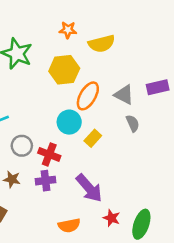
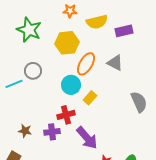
purple rectangle: (158, 87) -> (124, 31), moved
gray semicircle: (133, 123) -> (139, 102), moved, size x1.5
gray circle: (22, 146) -> (33, 71), moved
red cross: (49, 154) -> (66, 115), moved, turned -36

